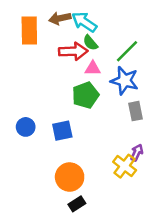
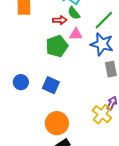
red arrow: (73, 51) -> (60, 20), size x0.6
green pentagon: (85, 95) -> (57, 46), moved
blue square: (62, 131) -> (51, 85), turned 36

